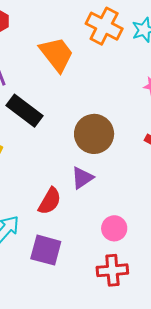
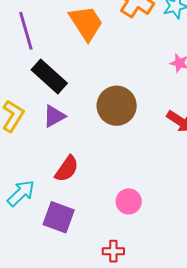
purple triangle: (82, 178) -> (54, 116), moved
red cross: (112, 270) -> (113, 251), moved, size x0.7

